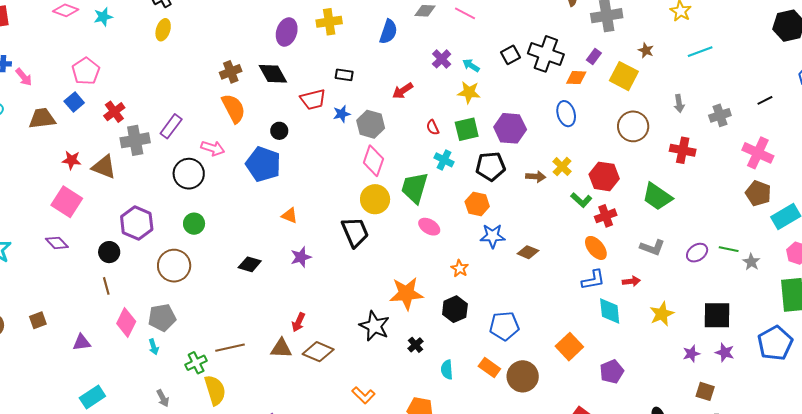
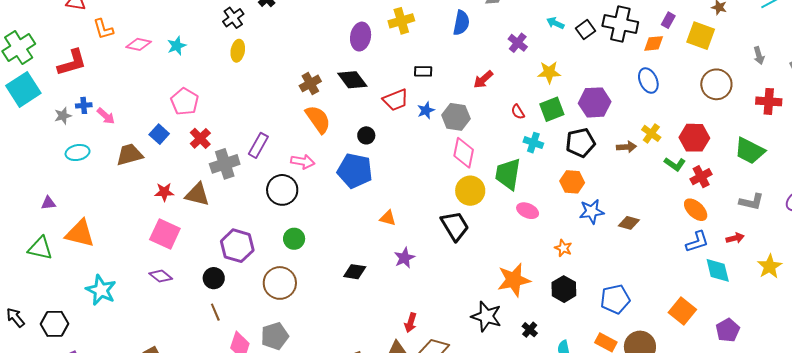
cyan arrow: (471, 65) -> (555, 23), moved
pink pentagon: (86, 71) -> (185, 102), moved

